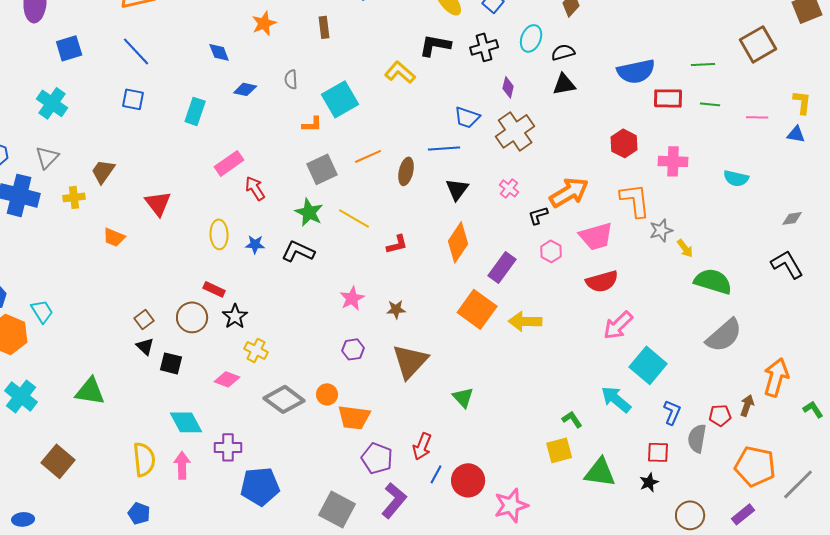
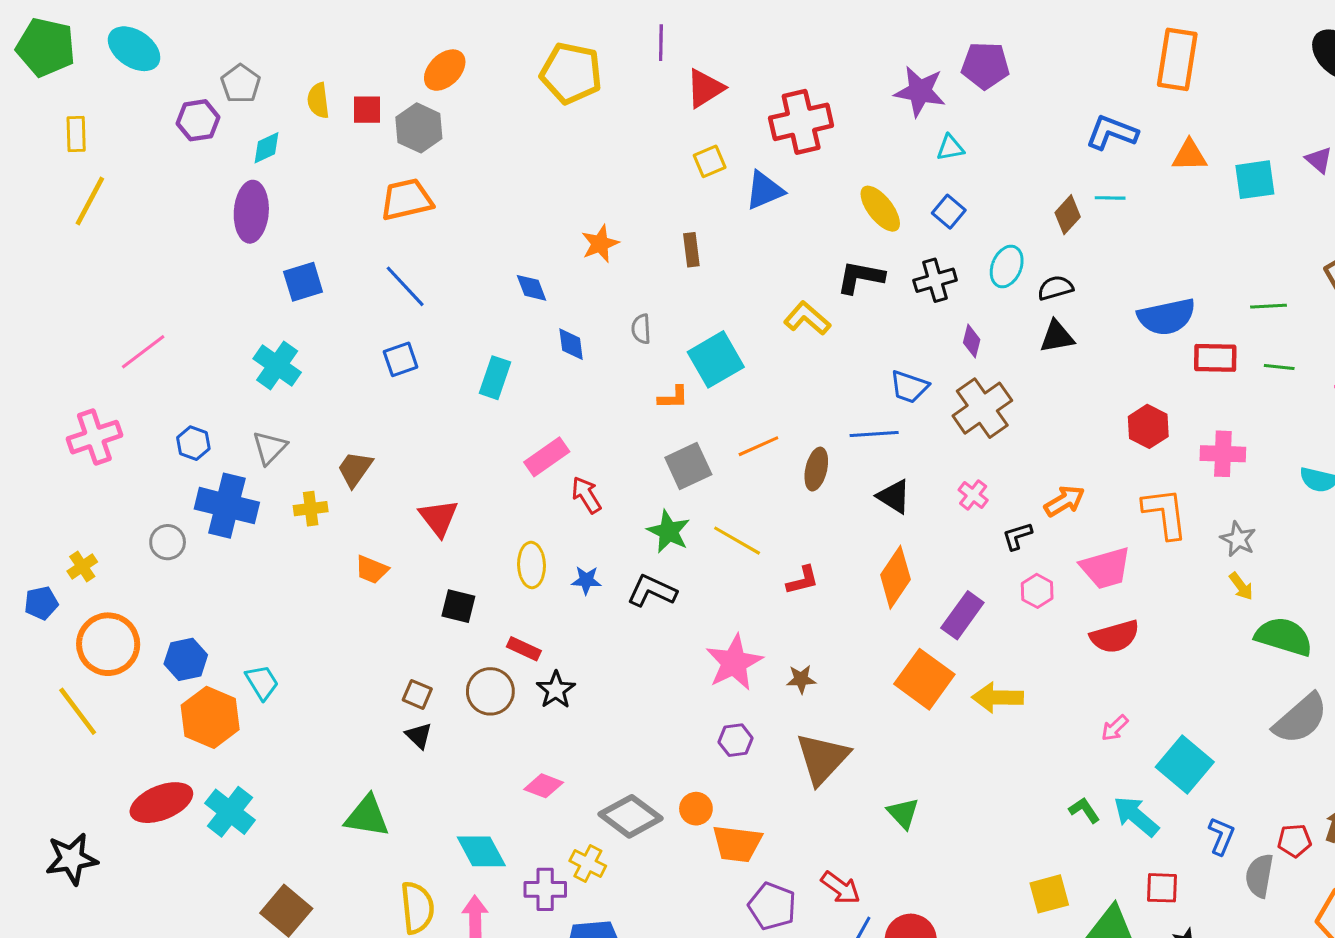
blue diamond: (245, 89) -> (571, 344), turned 70
blue square: (133, 99) -> (401, 359), turned -30
black triangle: (457, 189) -> (894, 496), turned -35
orange arrow: (569, 192) -> (1065, 501), size x0.7
gray star: (661, 230) -> (1238, 539), moved, turned -30
pink star: (352, 298) -> (734, 662), size x1.5
brown square: (144, 319) -> (417, 694), turned -30
pink arrow: (618, 325) -> (1115, 728), moved, size x0.6
yellow cross: (256, 350) -> (588, 863), moved
black square: (171, 363) -> (458, 606), moved
green triangle: (90, 391) -> (367, 816), moved
green L-shape: (572, 419) -> (1084, 810), moved
red arrow: (422, 446) -> (841, 888), turned -76
red square: (658, 452) -> (1162, 888), moved

